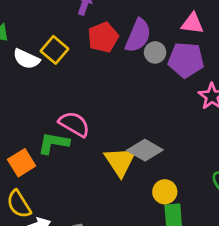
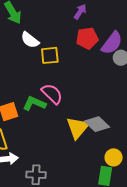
yellow square: (55, 50) -> (50, 55), moved, turned 30
yellow circle: (165, 192) -> (114, 157), moved

